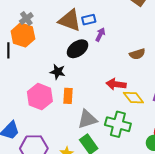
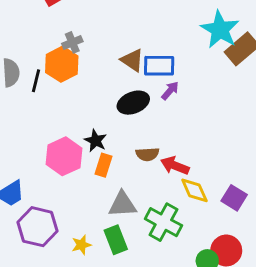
brown triangle: (70, 20) -> (132, 60), size x0.7
blue rectangle: (89, 20) -> (159, 66), size x1.5
brown semicircle: (137, 54) -> (147, 154), moved
black star: (58, 72) -> (96, 141), moved

